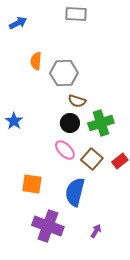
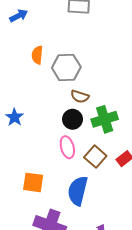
pink ellipse: (65, 150) -> (67, 147), turned 30

